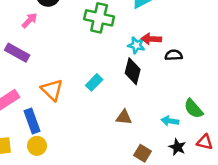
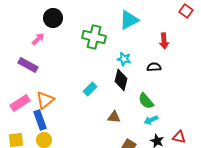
red arrow: (151, 39) -> (164, 41), moved, turned -98
orange triangle: (52, 90) -> (45, 100), moved, turned 36
green semicircle: (194, 109) -> (146, 101), moved
cyan arrow: (170, 121) -> (151, 120), turned -32

